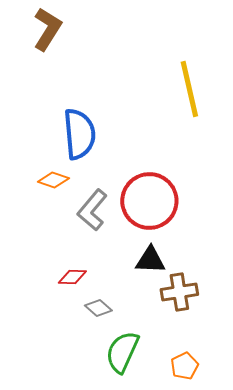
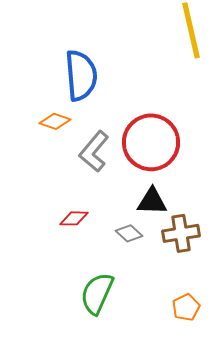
gray diamond: (98, 308) -> (129, 233), moved
green semicircle: (122, 352) -> (97, 293), moved

